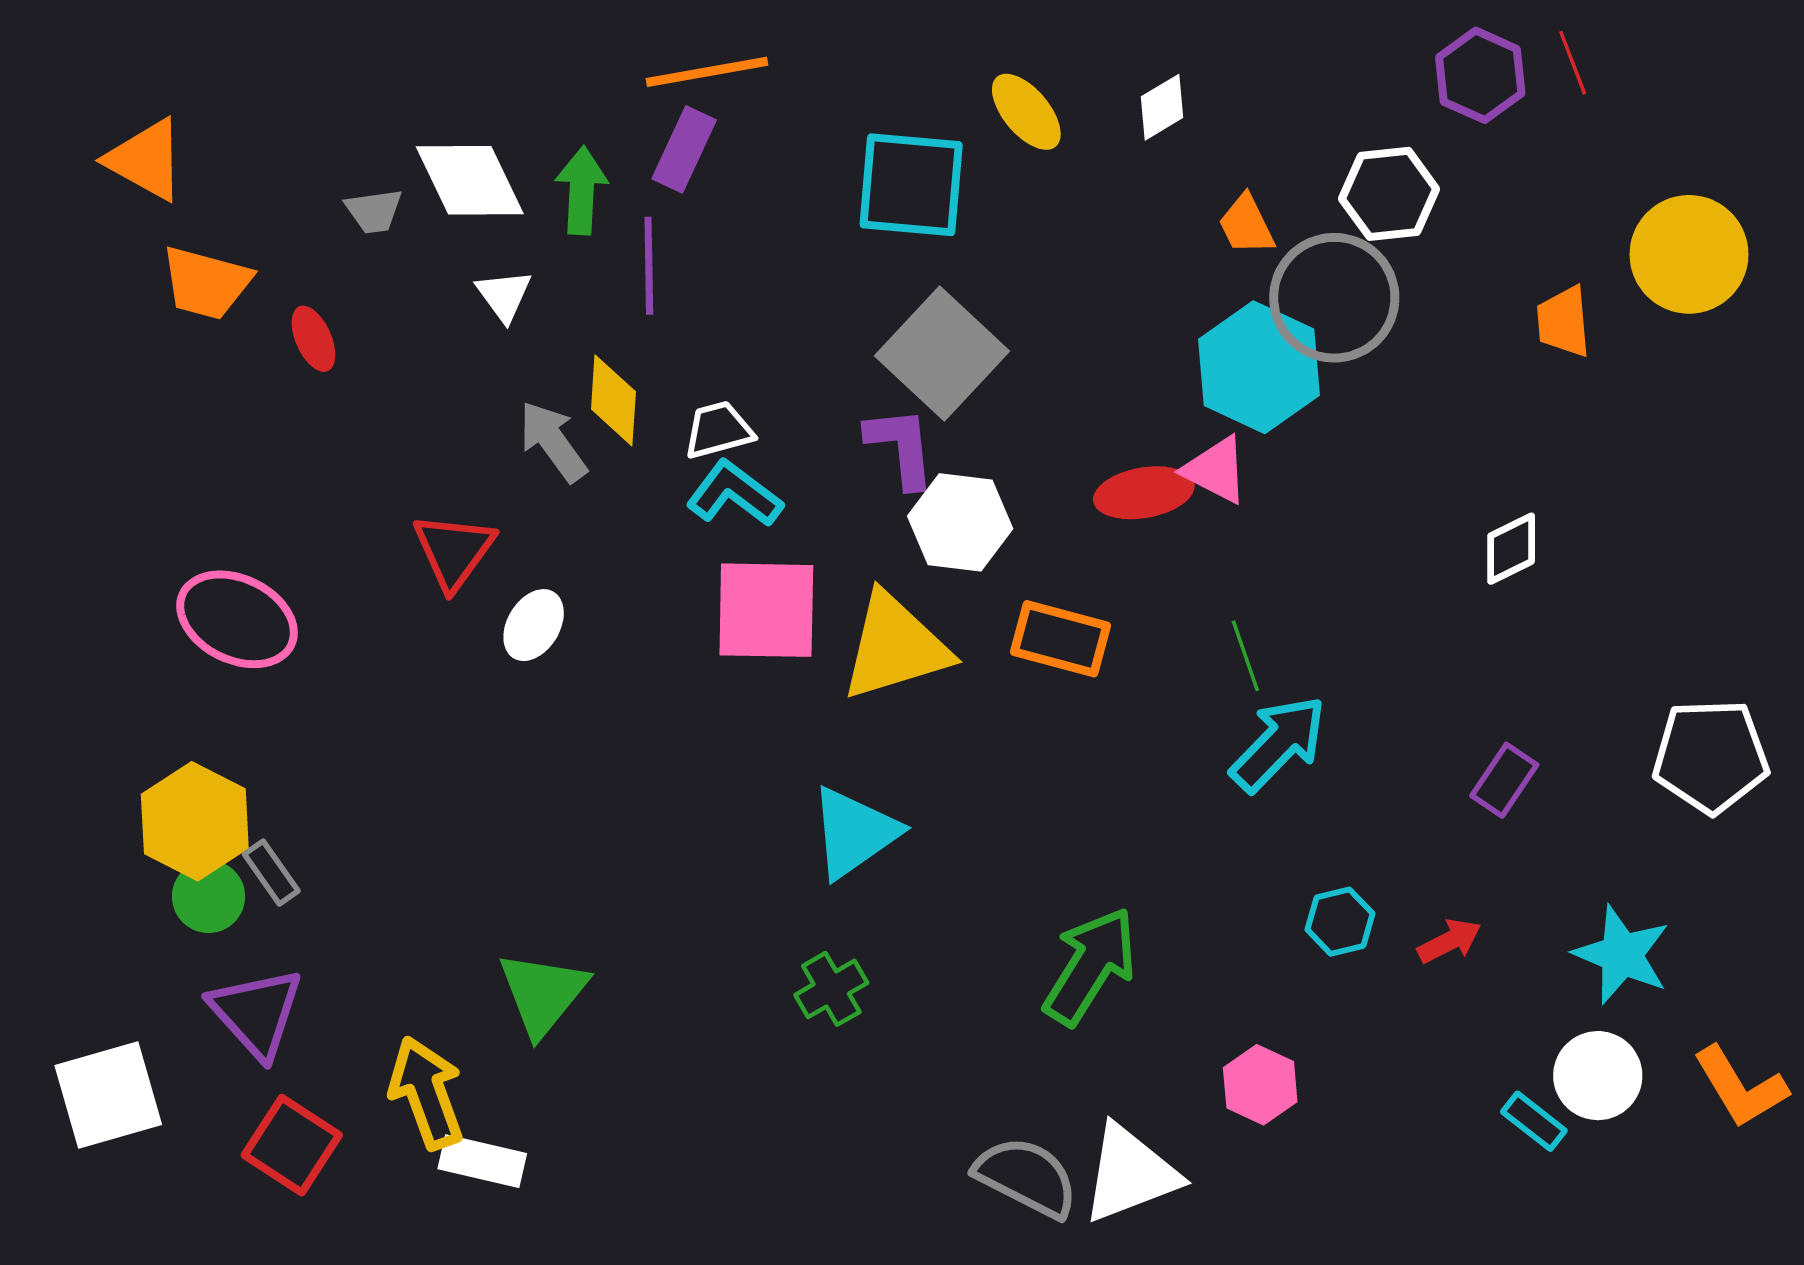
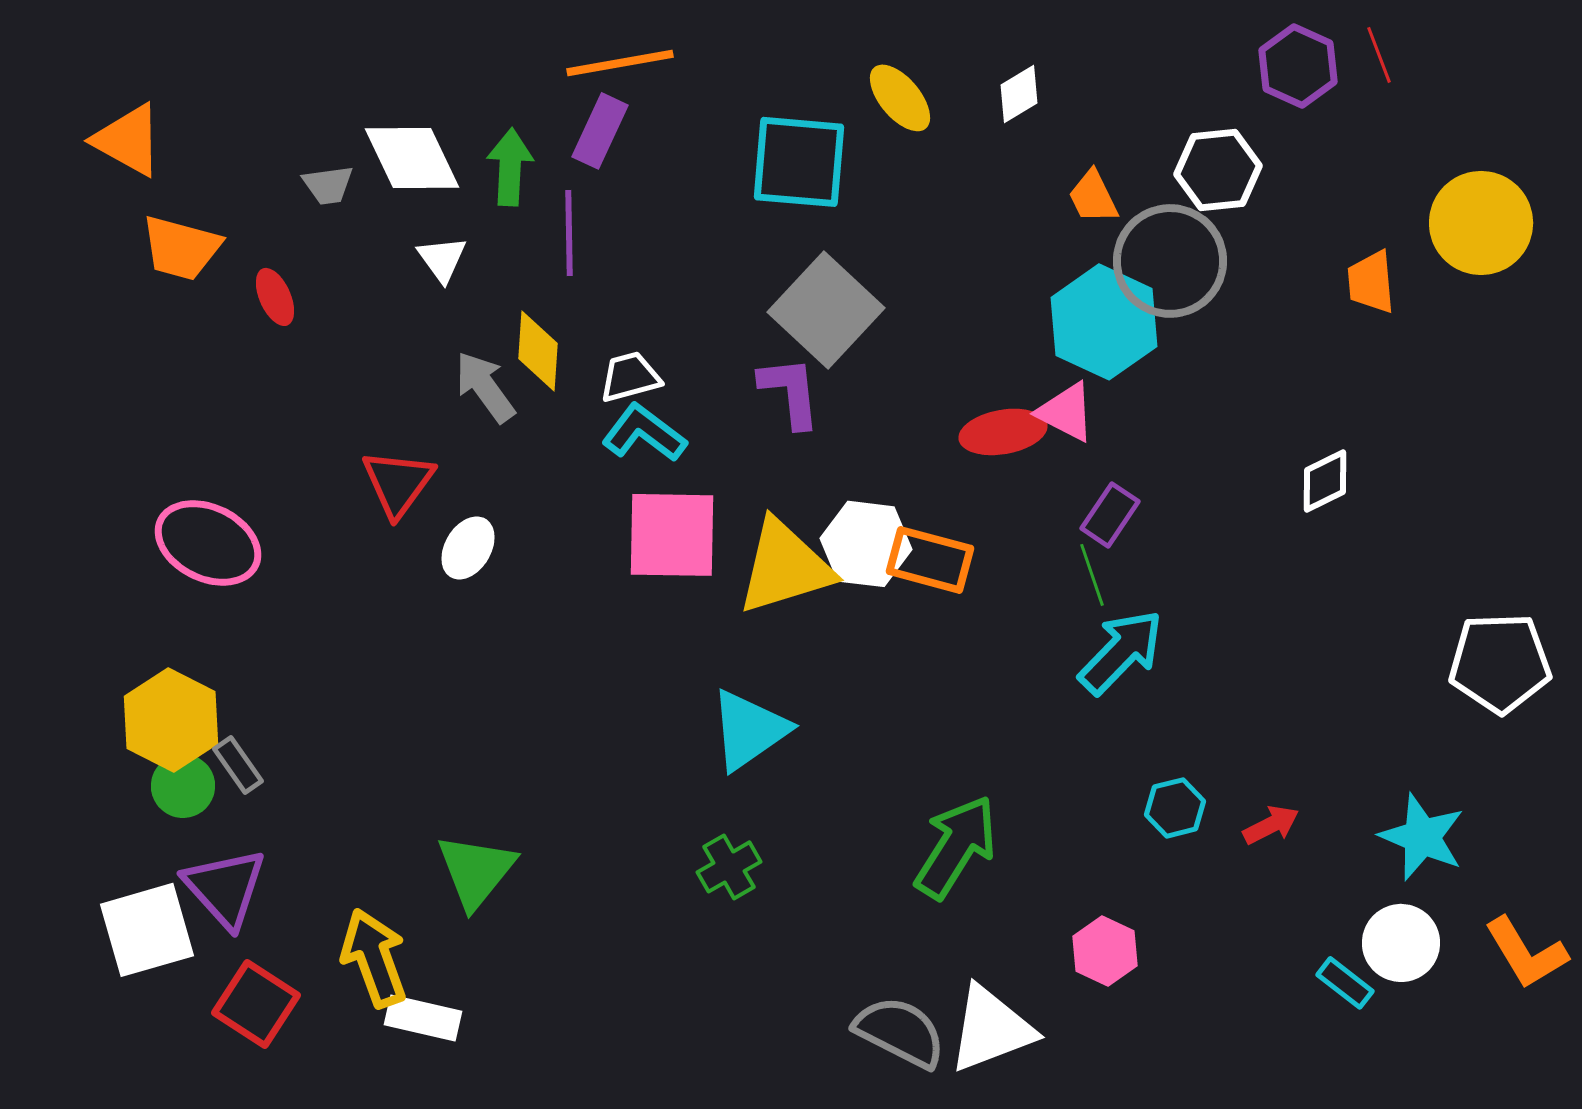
white hexagon: (960, 522) -> (866, 544), moved
purple rectangle: (1504, 780) -> (1110, 515), moved
white square: (108, 1095) -> (147, 930), moved

